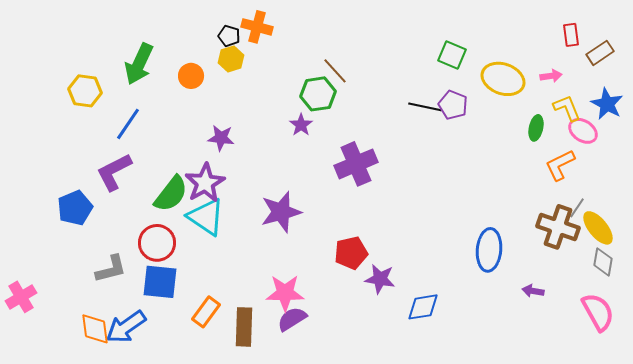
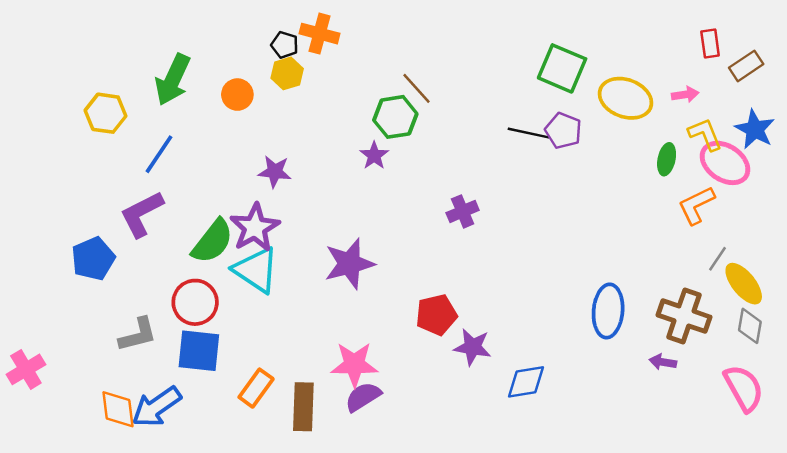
green square: (452, 55) -> (562, 68), size x1.4
pink ellipse: (583, 131) -> (725, 163), size x1.4
purple cross: (356, 164) -> (463, 211), moved, size x0.6
brown cross: (558, 227) -> (684, 316), moved

